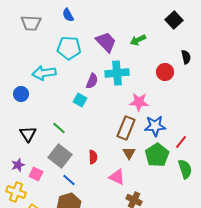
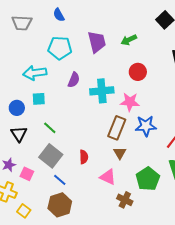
purple trapezoid: (106, 42) -> (97, 42), turned 30
red circle: (165, 72) -> (138, 72), moved
cyan cross: (117, 73) -> (102, 91), moved
purple semicircle: (92, 81) -> (74, 80), moved
blue circle: (21, 94) -> (17, 108), moved
cyan square: (80, 100) -> (39, 99), moved, turned -32
green pentagon: (157, 155) -> (148, 179), moved

